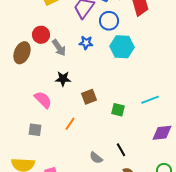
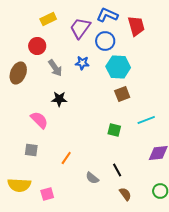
red circle: (41, 35) -> (37, 46), moved
brown square: (89, 97) -> (122, 94), moved
orange line: (70, 124) -> (66, 158), moved

